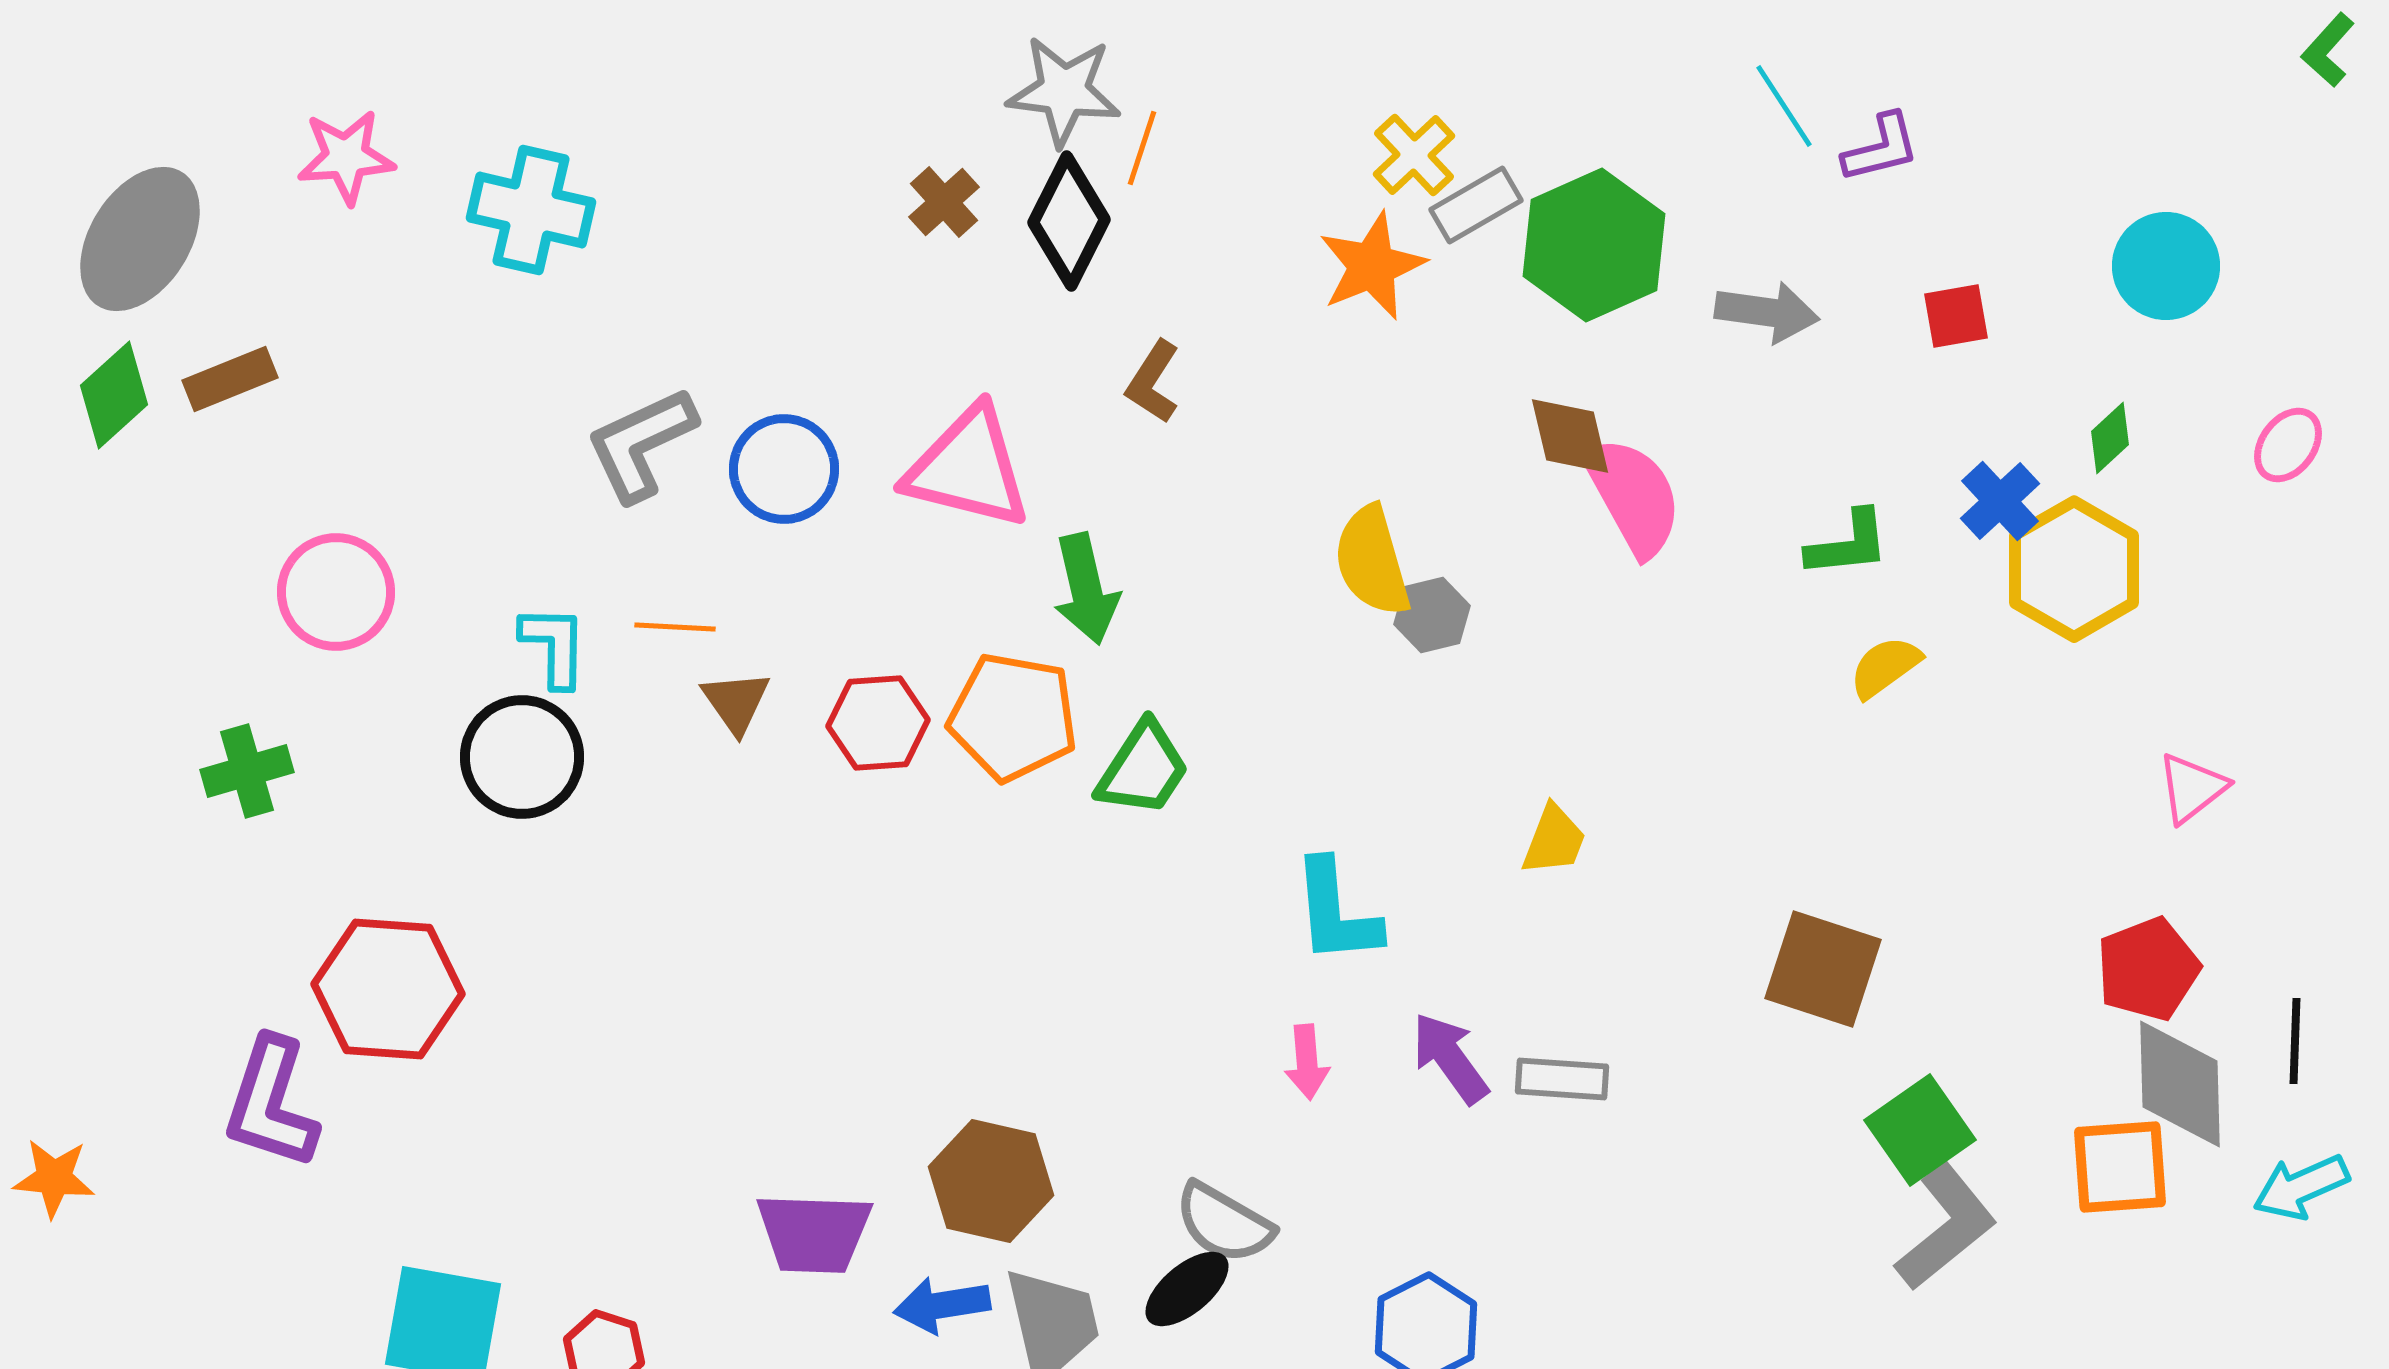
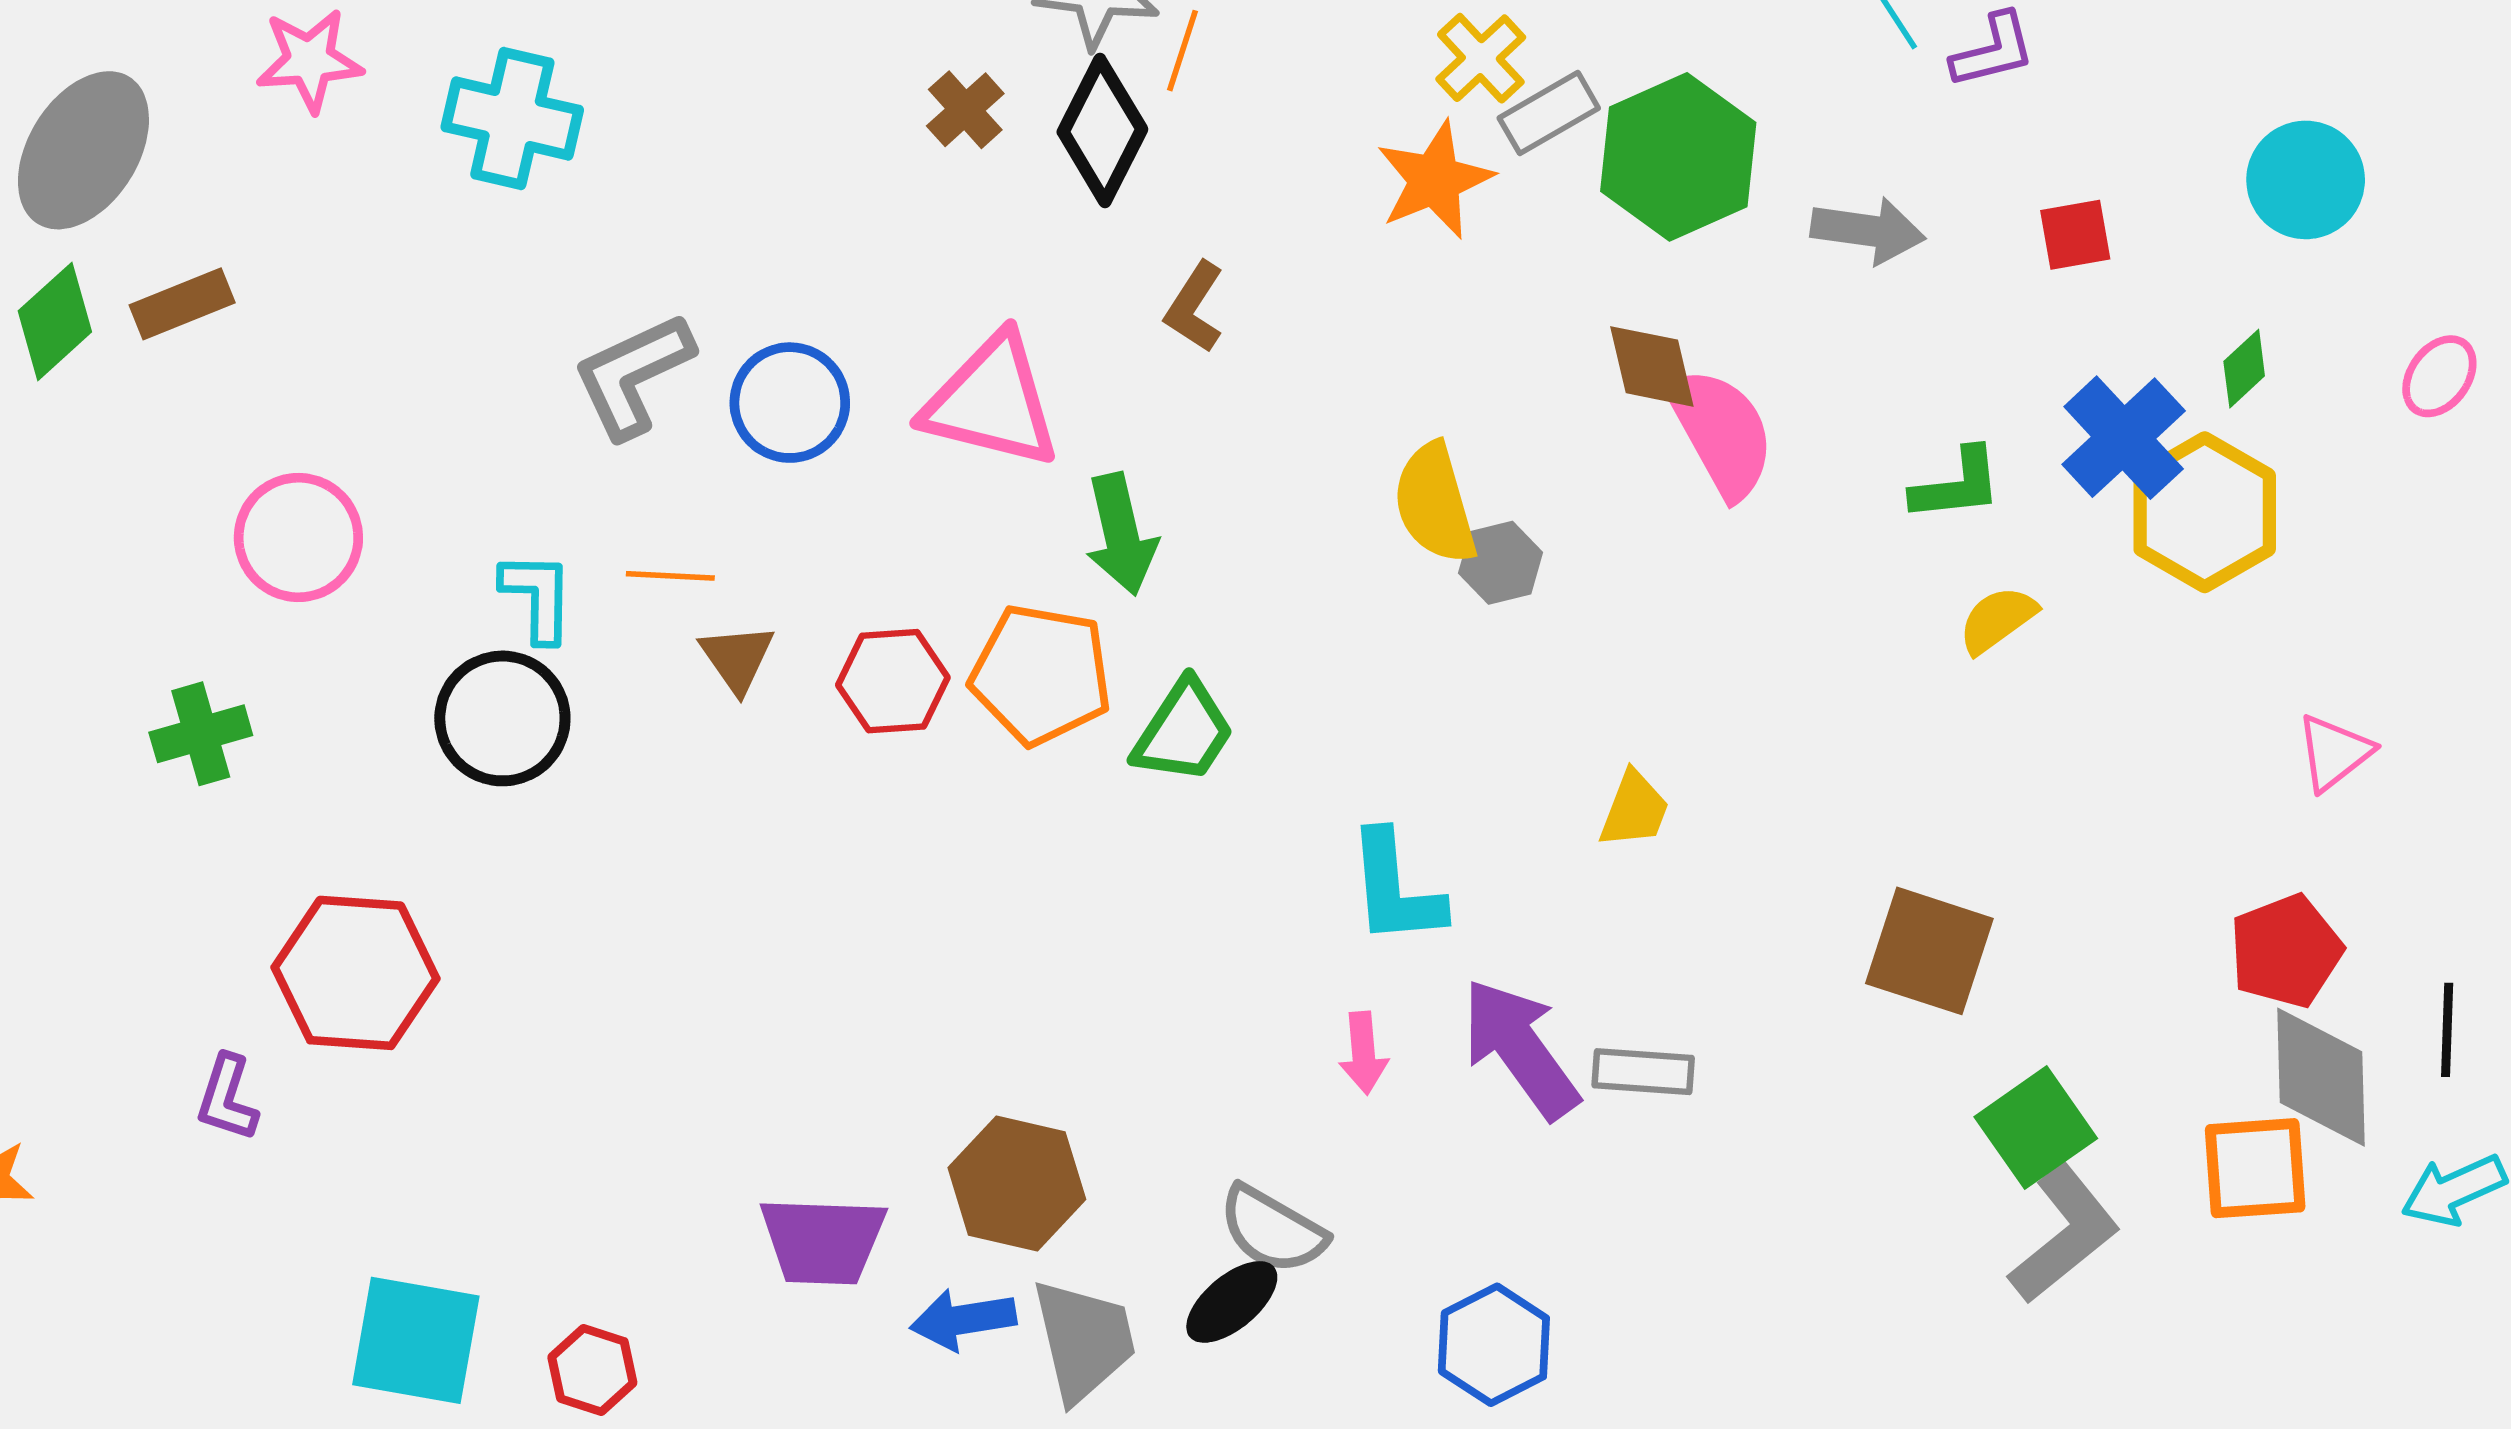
blue cross: (2000, 501) -> (2124, 438), size x1.4
purple arrow: (1450, 1058) -> (1520, 1049), size x1.4
purple L-shape: (271, 1103) -> (227, 1098), size x0.6

